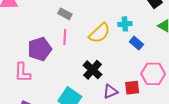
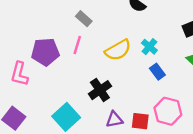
cyan cross: (125, 24) -> (149, 47), turned 32

